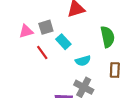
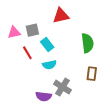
cyan semicircle: (83, 61) -> (49, 65), moved

